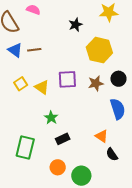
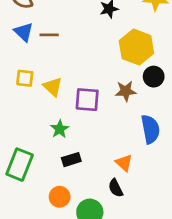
purple square: (67, 79) -> (87, 100), moved
black circle: (118, 79) -> (154, 77), moved
yellow square: (21, 84) -> (25, 78), turned 32
black semicircle: (112, 154) -> (116, 188), moved

